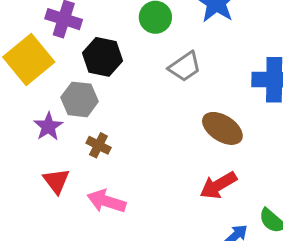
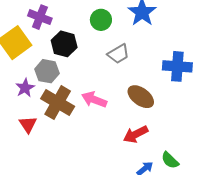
brown cross: (99, 145) -> (58, 103), size x2.0
pink arrow: (106, 201) -> (94, 100), moved

